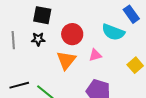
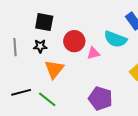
pink triangle: (95, 55) -> (93, 53), moved
orange triangle: (66, 60) -> (54, 69), moved

